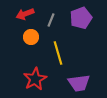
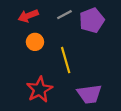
gray line: (51, 20) -> (64, 15), moved, turned 40

